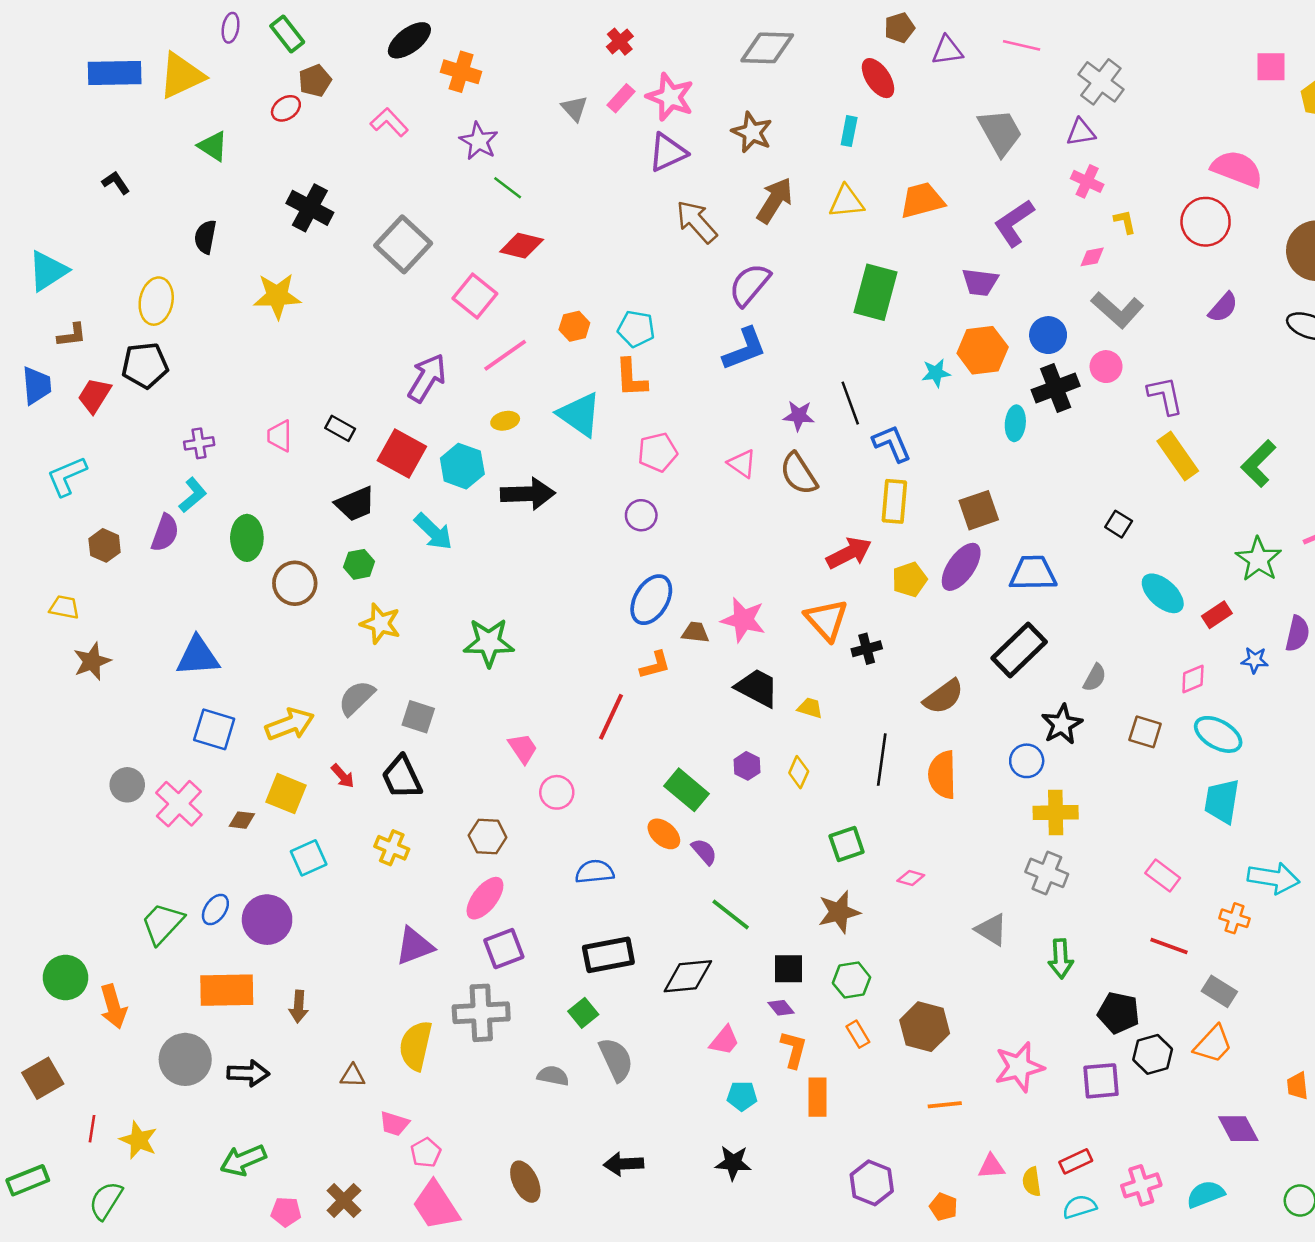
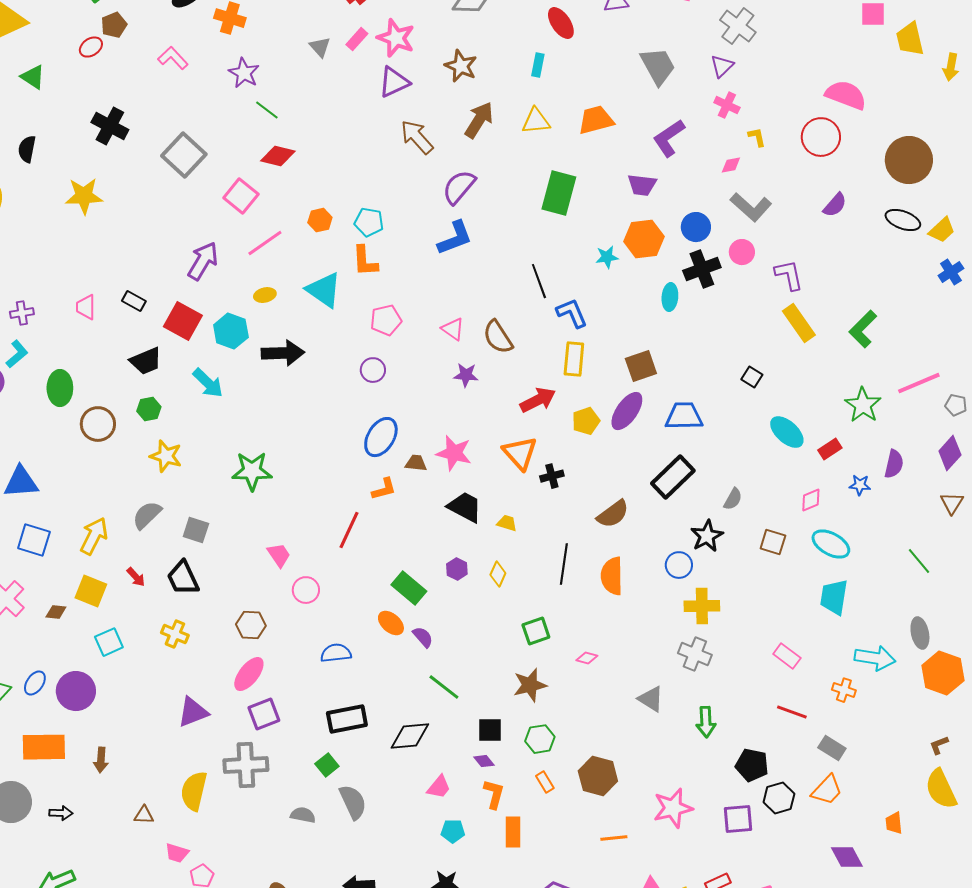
purple triangle: (1081, 132) -> (722, 66), turned -35
purple star: (799, 416) -> (466, 375), moved
yellow arrow: (290, 724) -> (94, 536), turned -42
black arrow: (248, 1073) -> (61, 813), size x0.7

